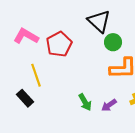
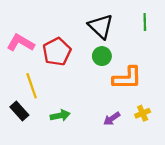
green circle: (113, 42) -> (102, 56), moved
green arrow: (85, 102) -> (60, 115), moved, turned -72

